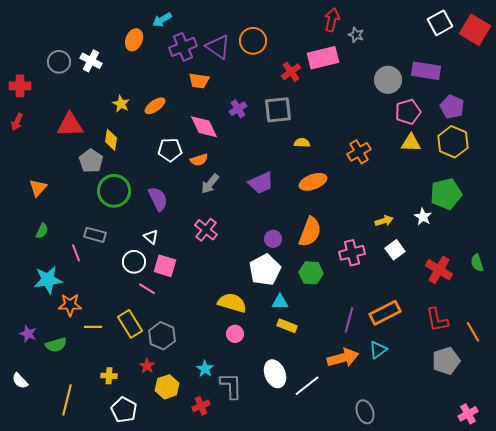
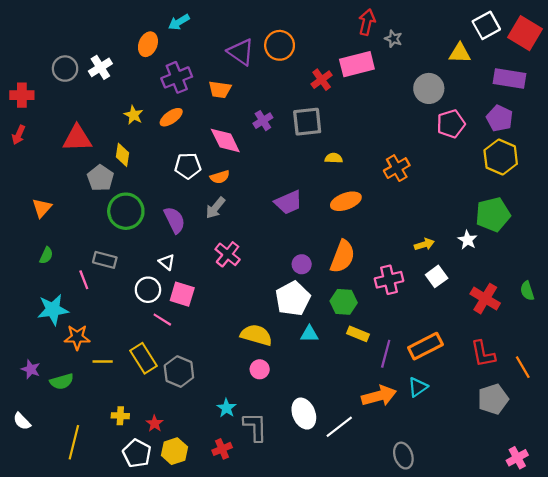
purple cross: (183, 47) -> (177, 77), moved
white cross: (91, 61) -> (100, 67), turned 30
purple rectangle: (426, 71) -> (510, 79), moved
yellow triangle: (411, 143) -> (460, 53), moved
gray arrow: (210, 184) -> (215, 208), moved
yellow rectangle: (287, 326) -> (358, 334), moved
red star: (147, 366) -> (155, 423), moved
yellow hexagon: (167, 387) -> (174, 451), moved

